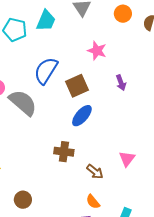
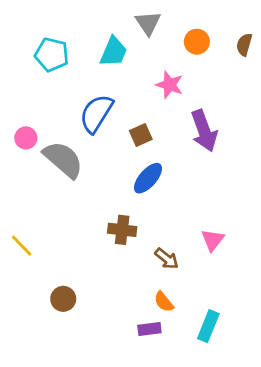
orange circle: (123, 14) -> (197, 42), moved
cyan trapezoid: (46, 21) -> (114, 52), moved
purple arrow: (121, 83) -> (204, 131), size x1.8
brown square: (77, 86) -> (141, 135), size x0.7

